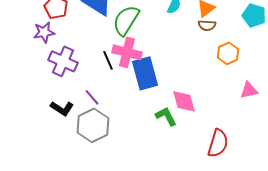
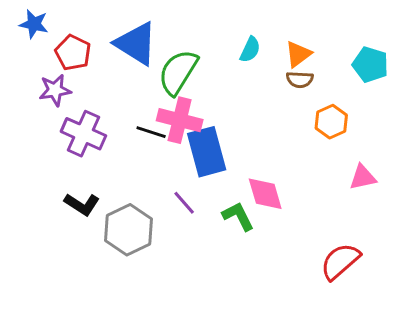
black line: (108, 60) -> (151, 132), turned -48
purple line: (92, 97) -> (184, 203), moved
red semicircle: (218, 143) -> (340, 261), moved, turned -148

